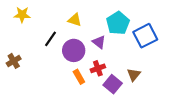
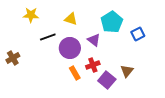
yellow star: (22, 15) -> (31, 15), moved
blue square: (145, 36) -> (138, 34), size x0.6
black line: (51, 39) -> (48, 37), turned 35

